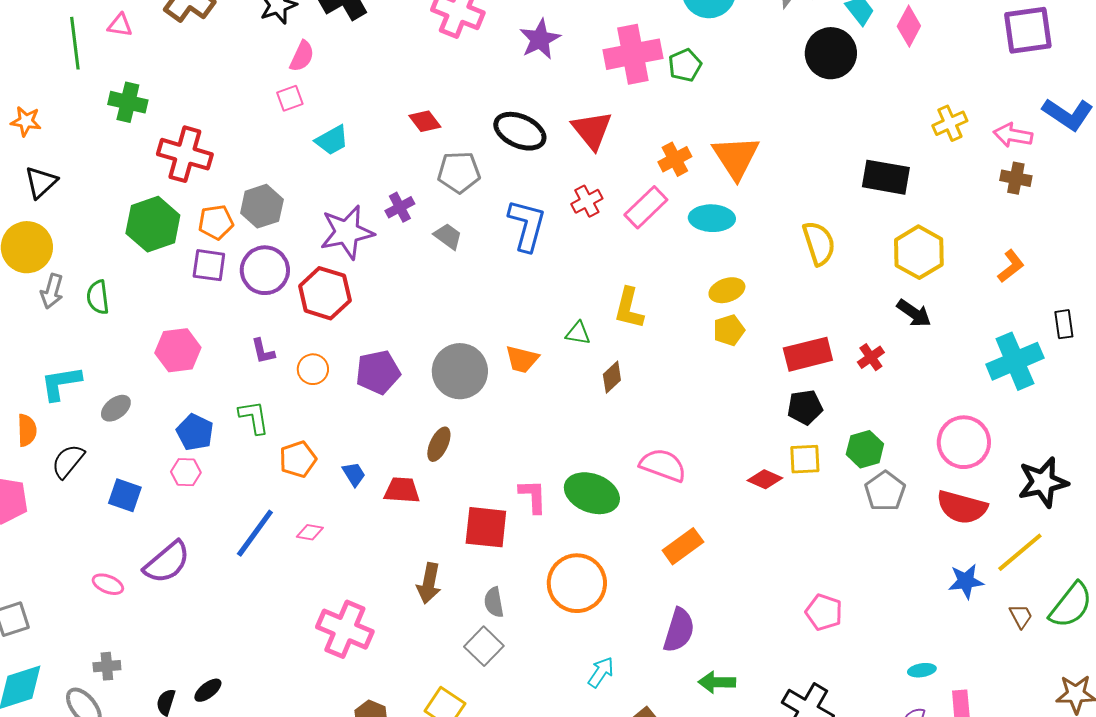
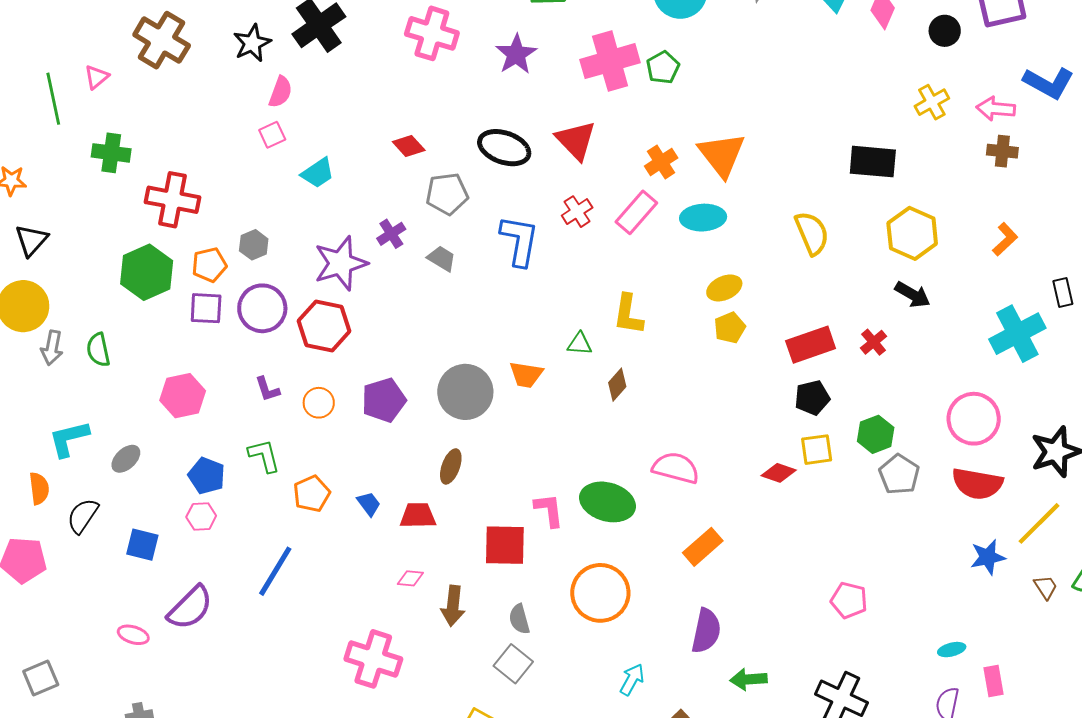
pink triangle: (120, 25) -> (96, 77), turned -44
black circle: (831, 53) -> (945, 31), moved, size x0.6
gray hexagon: (262, 206) -> (254, 245), size x0.7
pink diamond: (310, 532) -> (410, 578), moved

